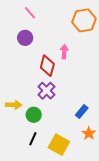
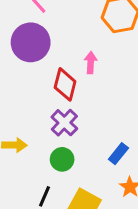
purple circle: (25, 38) -> (31, 42), size x1.6
green circle: (34, 115) -> (62, 159), moved

